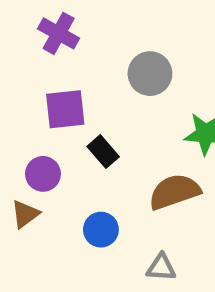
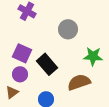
purple square: (65, 109) -> (22, 53), moved, turned 30
black rectangle: (103, 152) -> (47, 64), size x1.5

